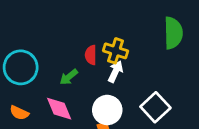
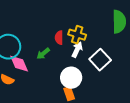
white square: (155, 107) -> (100, 60), moved
pink diamond: (59, 109) -> (19, 64), moved

